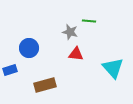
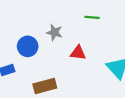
gray star: (70, 32) -> (54, 32), moved

